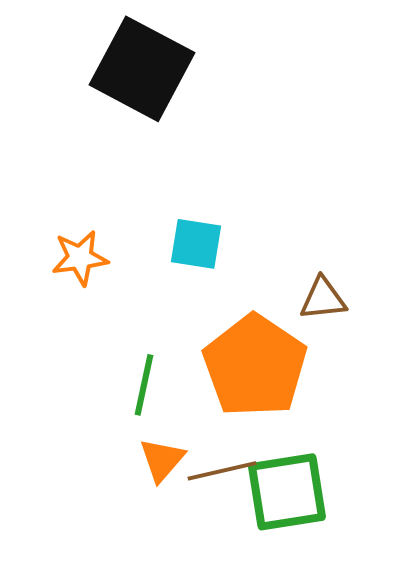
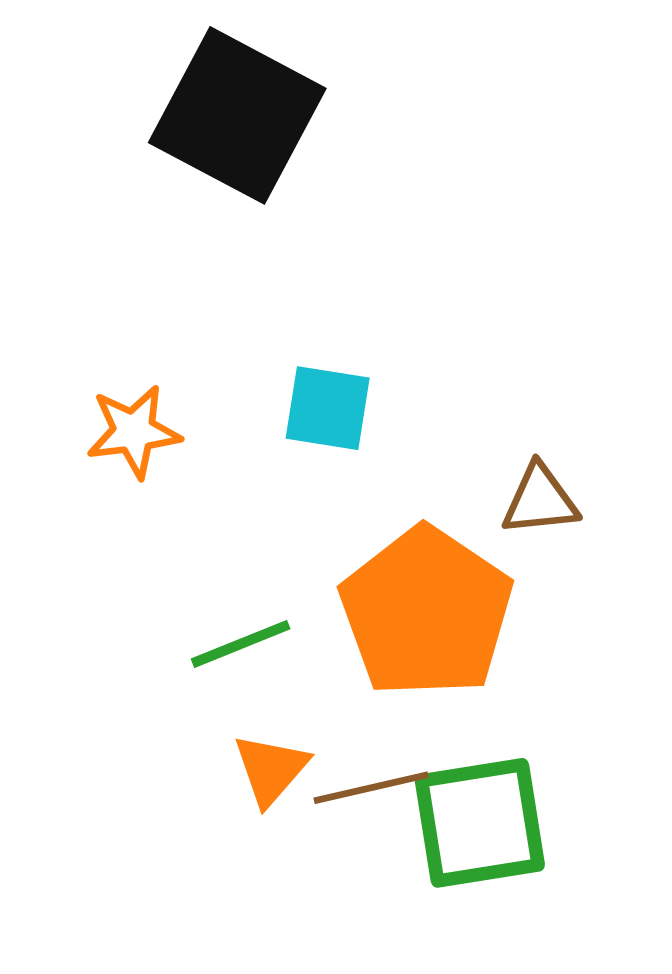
green line: (144, 385) -> (241, 644), turned 56

